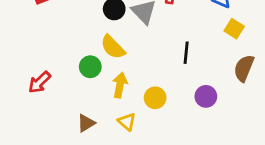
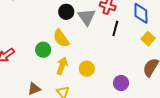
black line: (186, 53) -> (115, 28), moved
yellow circle: (155, 98) -> (87, 69), moved

